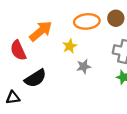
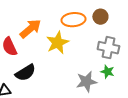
yellow star: (70, 46) -> (57, 43), size x1.6
gray star: (84, 66) -> (86, 82), moved, size x1.5

